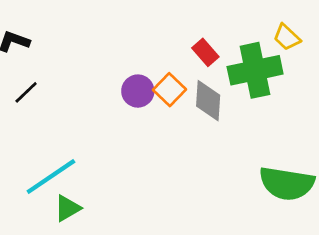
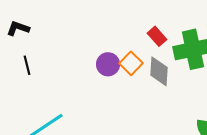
black line: (26, 92) -> (27, 65), turned -60

